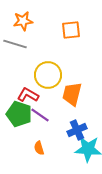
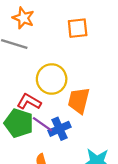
orange star: (23, 21) -> (23, 18), turned 30
blue cross: (77, 130) -> (60, 129), moved

